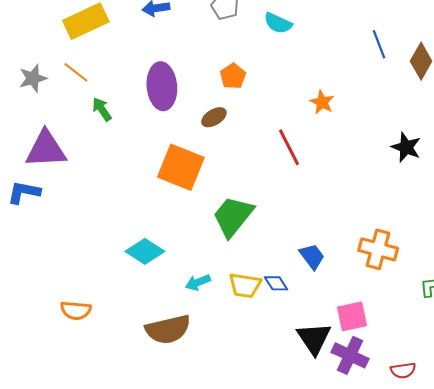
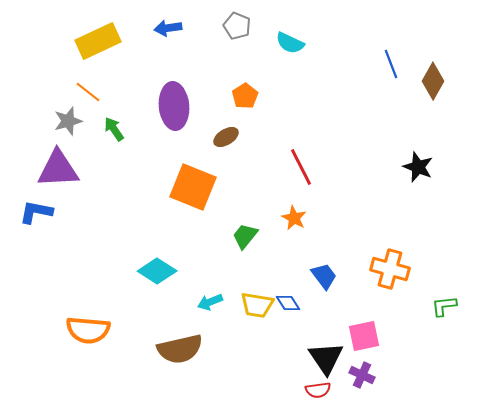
gray star: (33, 78) -> (68, 121), moved
orange star: (322, 102) -> (294, 218), moved
green trapezoid: (233, 216) -> (245, 236), size x0.6
orange semicircle: (76, 310) -> (88, 330), size x1.4
purple cross: (350, 355) -> (362, 375), size x0.7
red semicircle: (403, 370) -> (318, 390), moved

